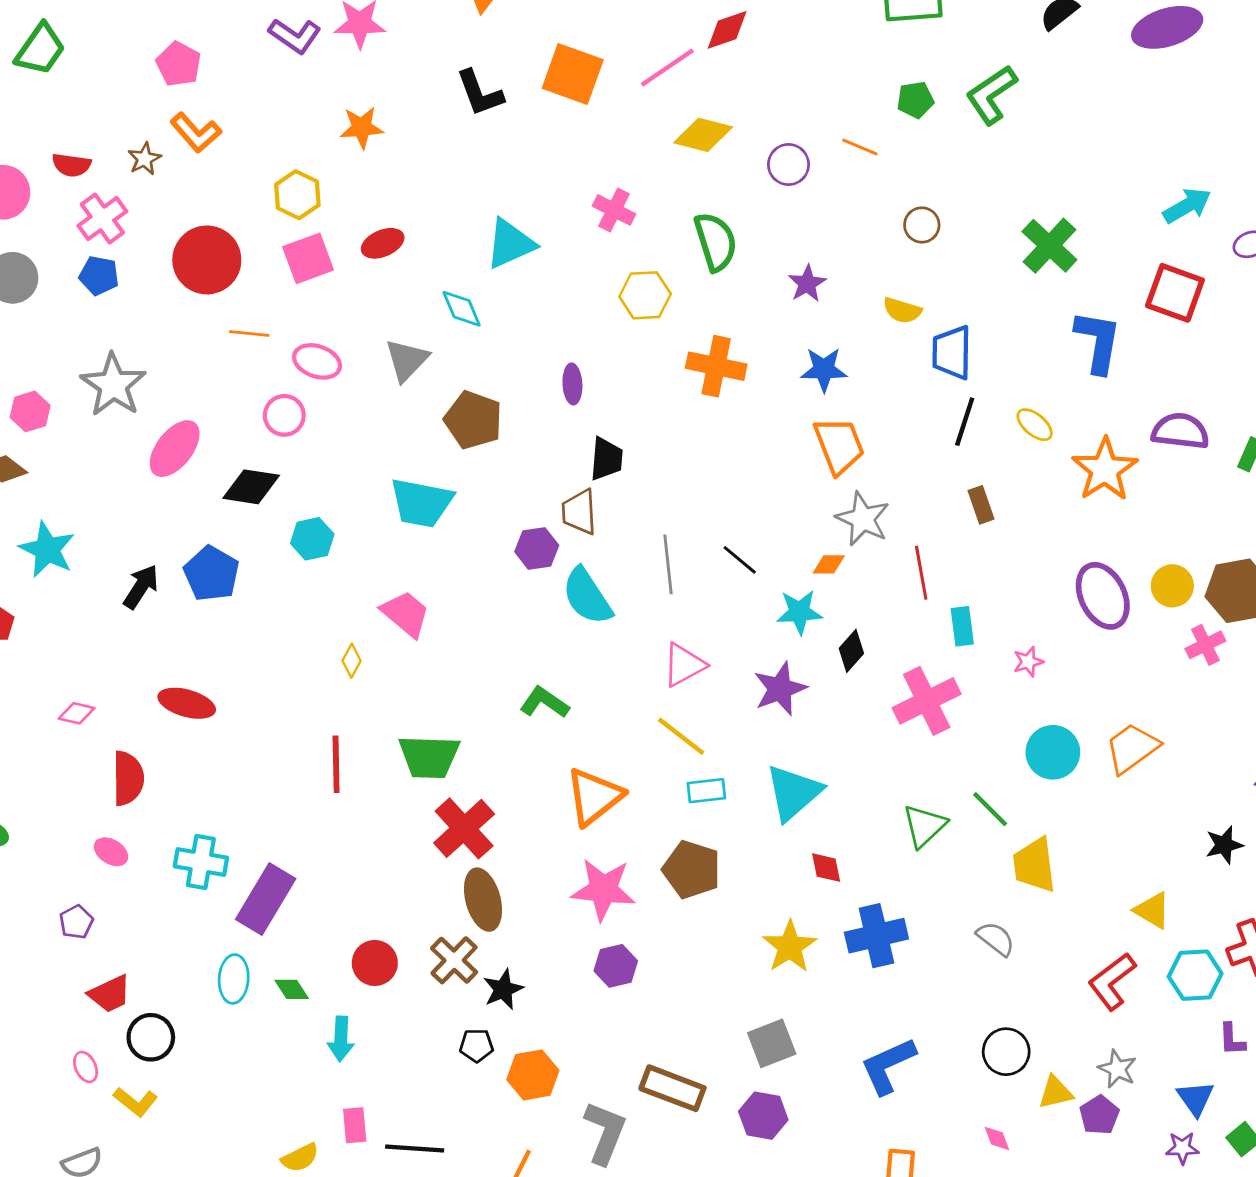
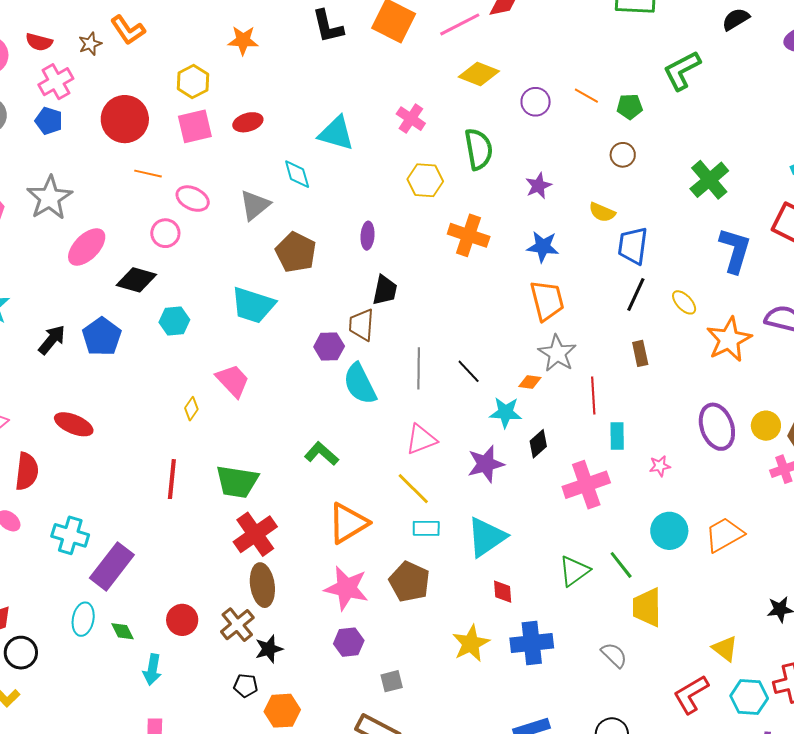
green pentagon: (915, 100) -> (630, 107), moved
cyan triangle: (510, 244) -> (336, 133), turned 33
gray square: (772, 1043) -> (392, 681), moved, size x0.7

